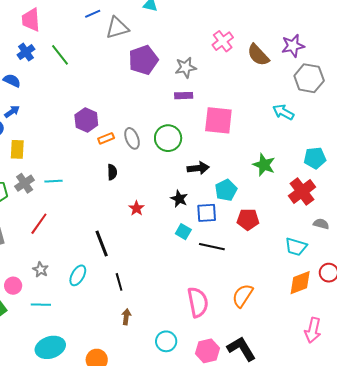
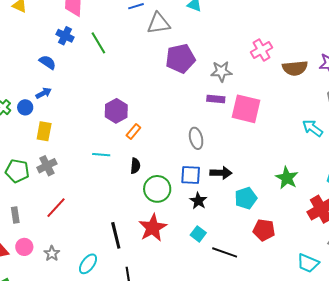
blue cross: (26, 52) -> (65, 36), turned -36
brown semicircle: (258, 55) -> (295, 68), turned -60
pink square: (218, 120) -> (246, 109), moved
orange rectangle: (106, 138) -> (133, 132), turned -35
gray ellipse: (132, 138) -> (196, 138), moved
green circle: (168, 138) -> (157, 189), moved
cyan line: (53, 181) -> (101, 155), moved
red star: (136, 208) -> (153, 228), moved, size x1.8
blue square: (207, 213) -> (191, 175), moved
pink circle: (13, 286) -> (24, 247), moved

